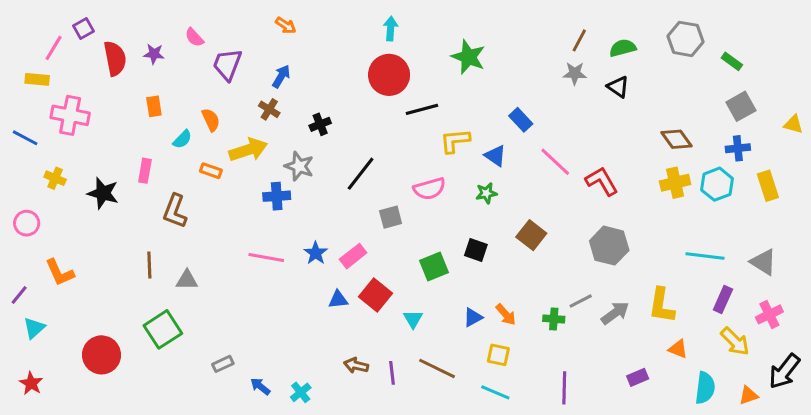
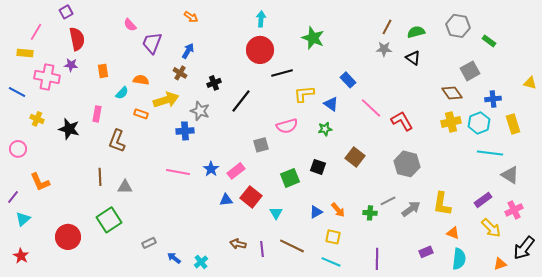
purple square: (84, 28) -> (66, 12), moved
purple star: (154, 54) -> (71, 65), moved
gray square: (741, 106) -> (470, 71), moved
orange semicircle: (211, 120) -> (141, 80), turned -56
black line: (361, 174) -> (241, 101), moved
cyan line: (705, 256) -> (490, 153), moved
purple rectangle: (723, 300) -> (483, 200), turned 30
cyan semicircle: (705, 388) -> (459, 259), moved

